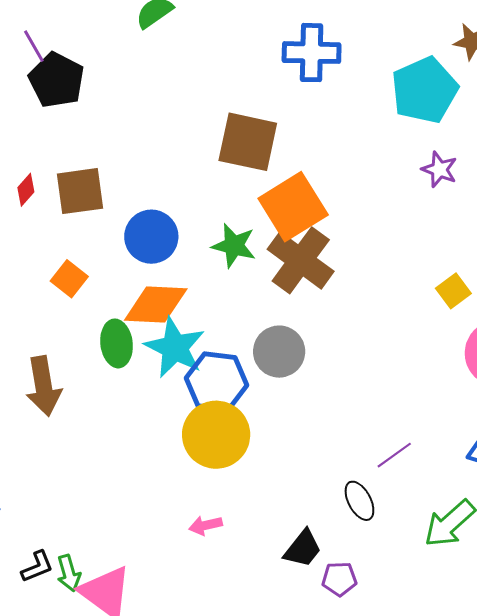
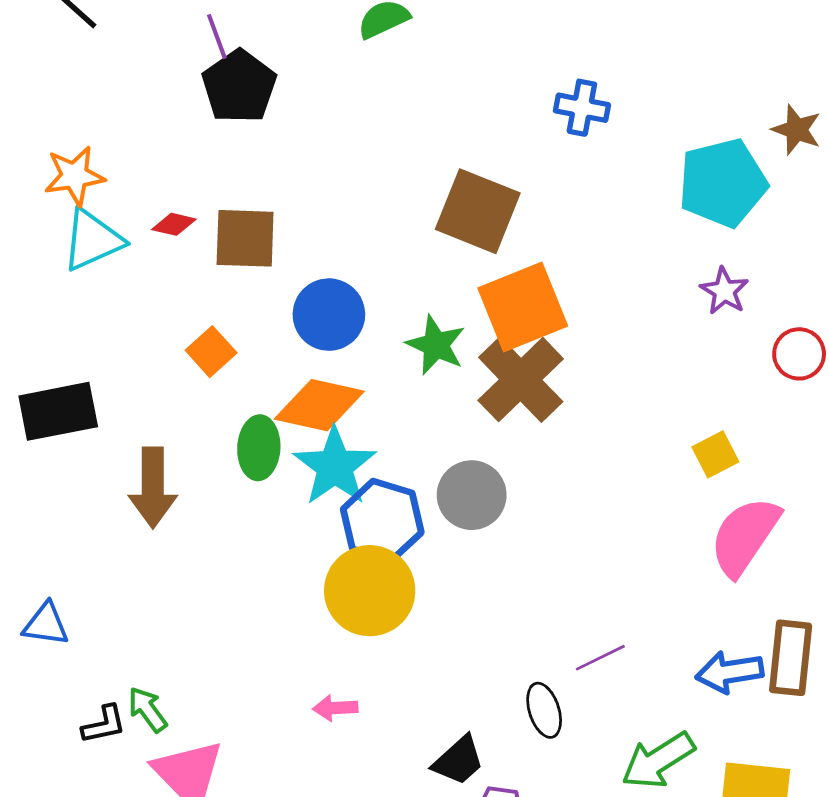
blue cross: (312, 53) -> (582, 108), size x0.7
red diamond: (26, 190) -> (174, 224), turned 52
green arrow: (69, 573) -> (148, 710), moved, turned 150

